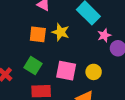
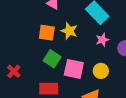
pink star: (104, 35) -> (102, 40), moved
green square: (33, 66) -> (52, 59), moved

